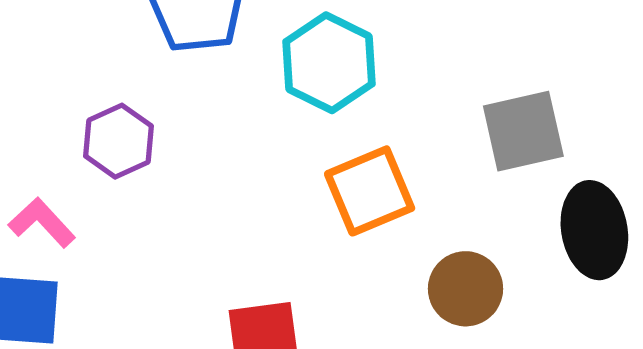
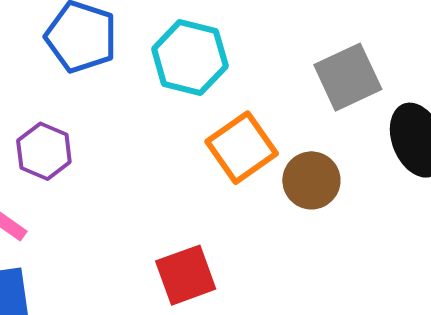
brown circle: (466, 289) -> (311, 180), moved

